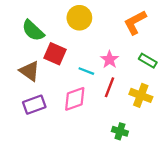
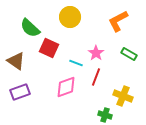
brown triangle: (30, 71) -> (16, 61), moved
yellow cross: (141, 95) -> (123, 96), moved
purple rectangle: (34, 105) -> (20, 92), moved

